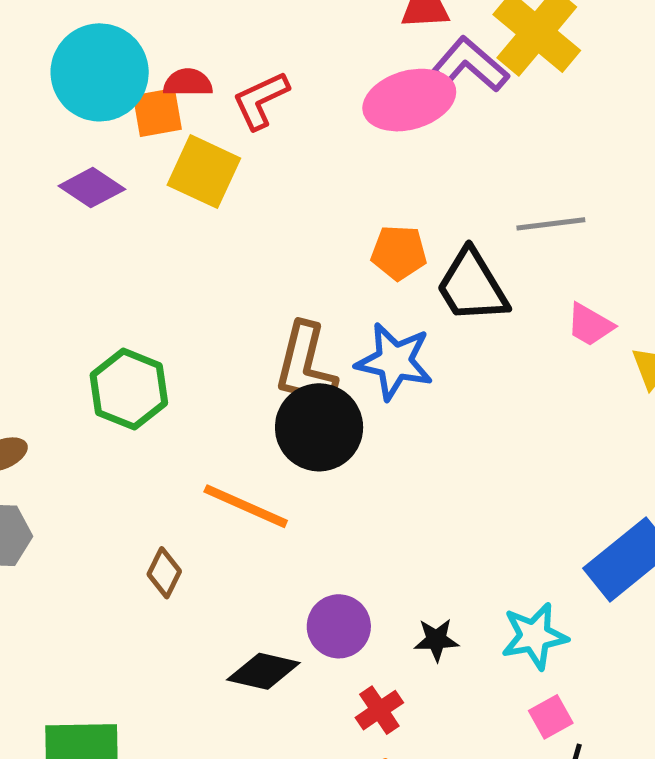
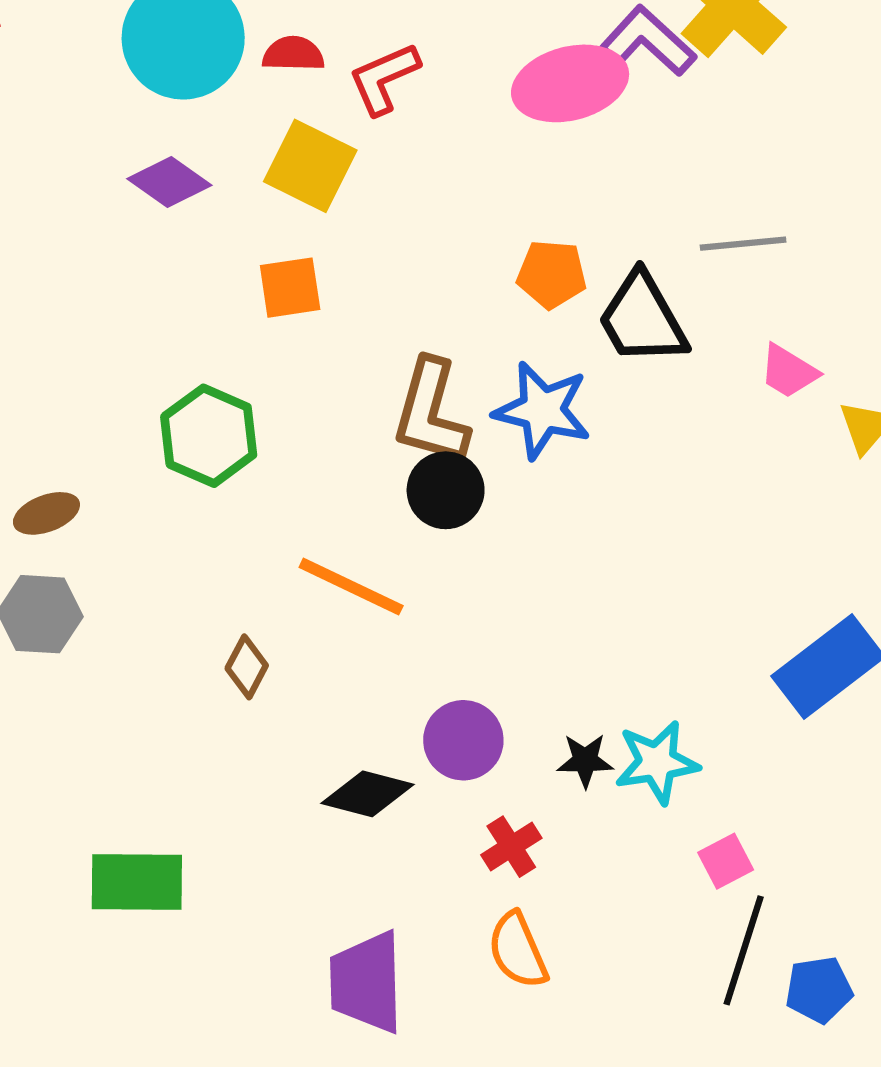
orange square: (157, 112) -> (290, 288), moved
black circle: (319, 427) -> (446, 490), size x0.7
cyan star: (534, 636) -> (657, 762), moved

